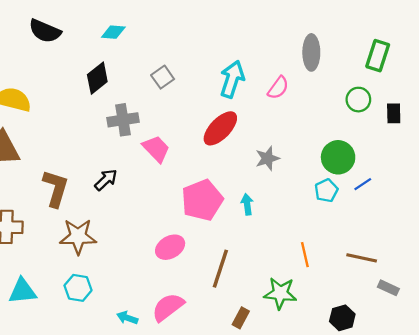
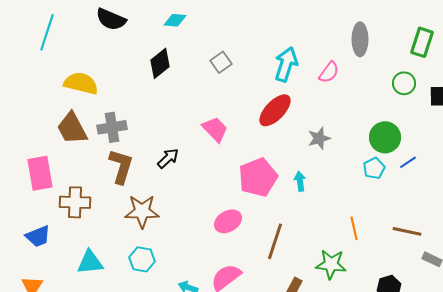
gray cross: (123, 120) -> (112, 127), moved

